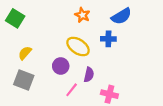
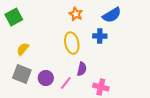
green square: (15, 18) -> (14, 17), turned 30
yellow ellipse: (78, 46) -> (72, 43), turned 45
purple circle: (61, 66) -> (46, 78), moved

